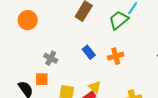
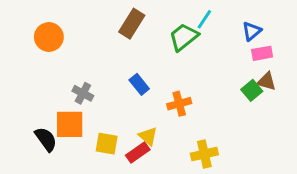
orange cross: (116, 56) -> (179, 104), moved
orange square: (42, 79) -> (70, 124), size x1.5

